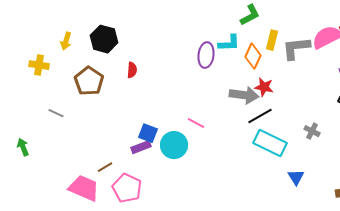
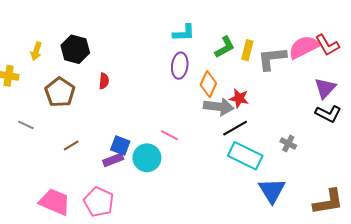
green L-shape: (250, 15) -> (225, 47), moved
cyan L-shape: (229, 43) -> (184, 33), moved
orange diamond: (253, 56) -> (208, 84), moved
brown line: (105, 167) -> (71, 146), moved
blue triangle: (296, 177) -> (272, 191), size x1.6

